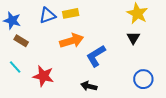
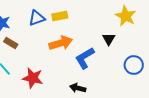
black triangle: (133, 38) -> (109, 39), moved
blue circle: (143, 79) -> (134, 65), moved

